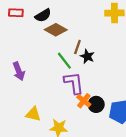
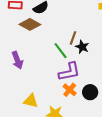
brown diamond: (56, 30) -> (30, 24), moved
purple L-shape: (74, 83) -> (69, 72), turned 85
orange cross: (84, 101) -> (70, 90), moved

